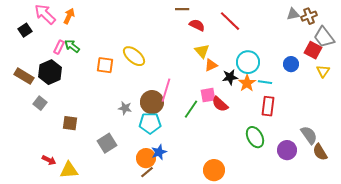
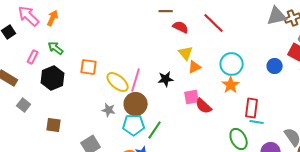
gray triangle: (293, 14) -> (277, 16), size x1.5
pink rectangle: (59, 47) -> (33, 57), moved
yellow ellipse: (134, 56) -> (118, 82), moved
black hexagon: (50, 72) -> (53, 78), moved
black star: (230, 77) -> (166, 79), moved
cyan line: (265, 82) -> (257, 122), moved
pink line: (166, 90) -> (136, 80), moved
green line: (191, 109) -> (155, 130), moved

